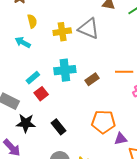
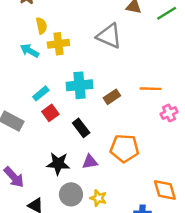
yellow cross: (62, 32) -> (58, 44), moved
black star: (26, 123) -> (58, 164), moved
black rectangle: (59, 127) -> (81, 128), moved
purple triangle: (121, 139) -> (90, 162), moved

